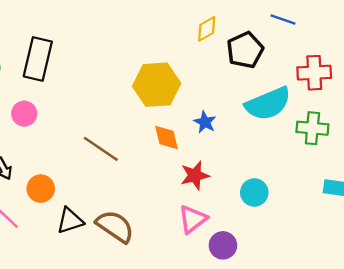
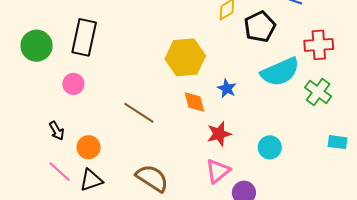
green cross: (312, 128) -> (318, 92), turned 32
black triangle: (70, 221) -> (91, 180), moved

